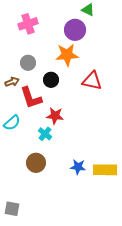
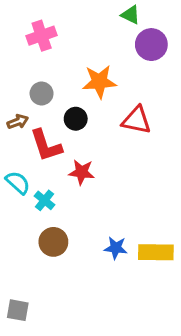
purple circle: (75, 30) -> (151, 45), moved
cyan semicircle: (12, 123) -> (18, 183), turned -96
cyan cross: (45, 134) -> (44, 200), moved

